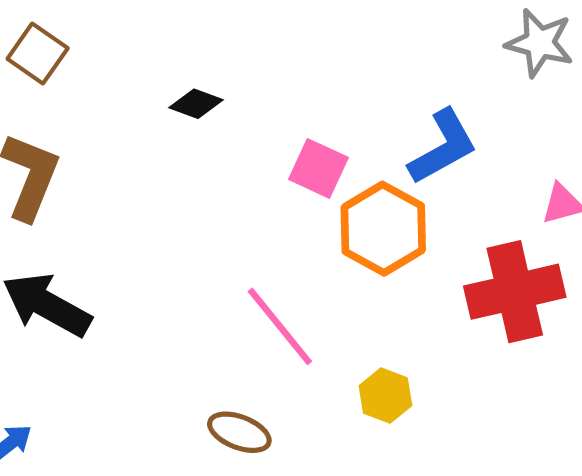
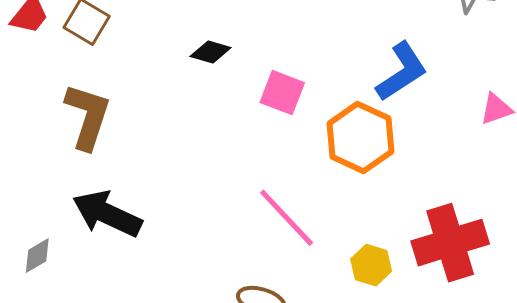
pink square: (318, 168) -> (282, 93), moved
red cross: (515, 292) -> (450, 243), moved

